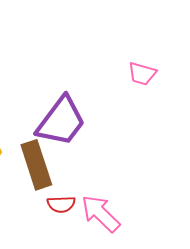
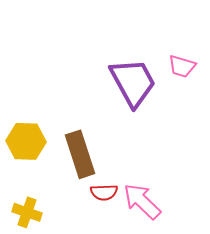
purple trapezoid: (61, 121) -> (133, 82), moved, turned -66

